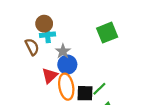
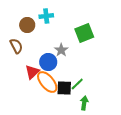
cyan cross: (47, 35) -> (46, 16), moved
gray star: (63, 51) -> (61, 50), moved
orange ellipse: (66, 87) -> (47, 82), turned -30

